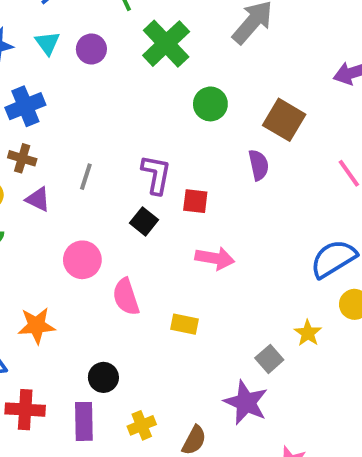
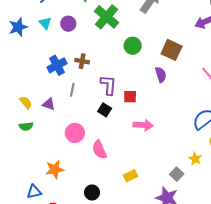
blue cross: (25, 106) -> (57, 65), moved
brown cross: (22, 158) -> (82, 61), moved
yellow rectangle: (185, 324) -> (131, 176), moved, turned -32

